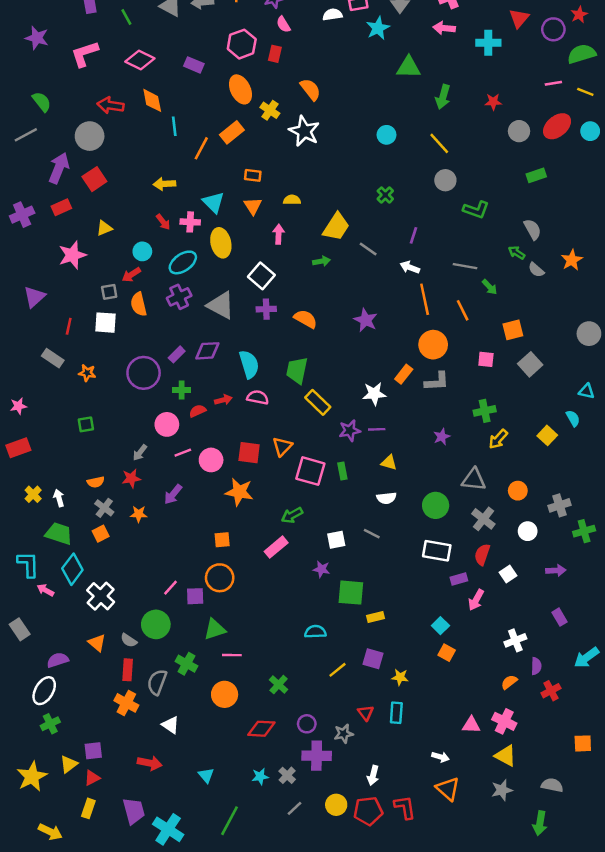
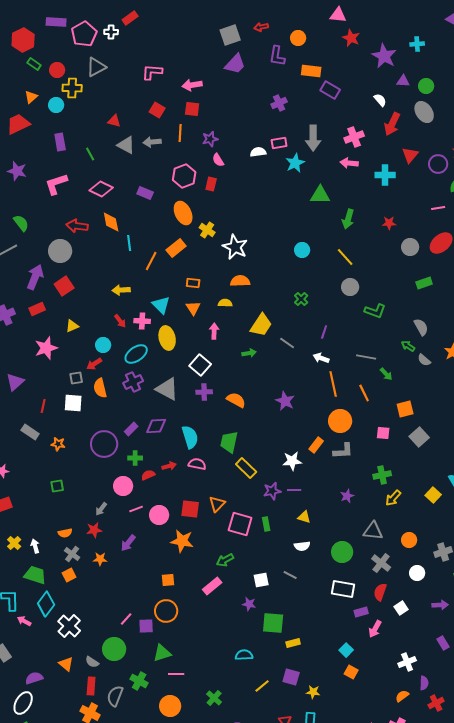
orange semicircle: (310, 89) -> (240, 281), moved, turned -54

